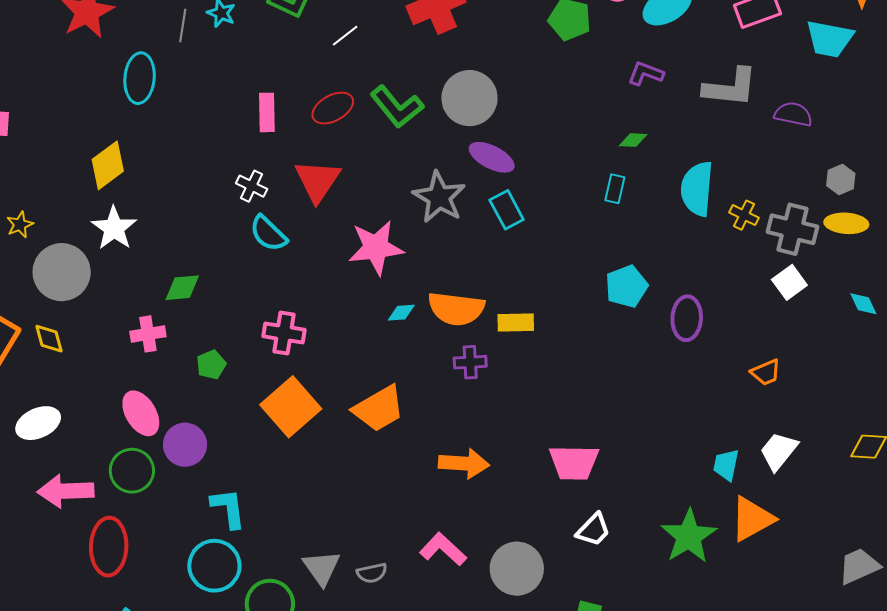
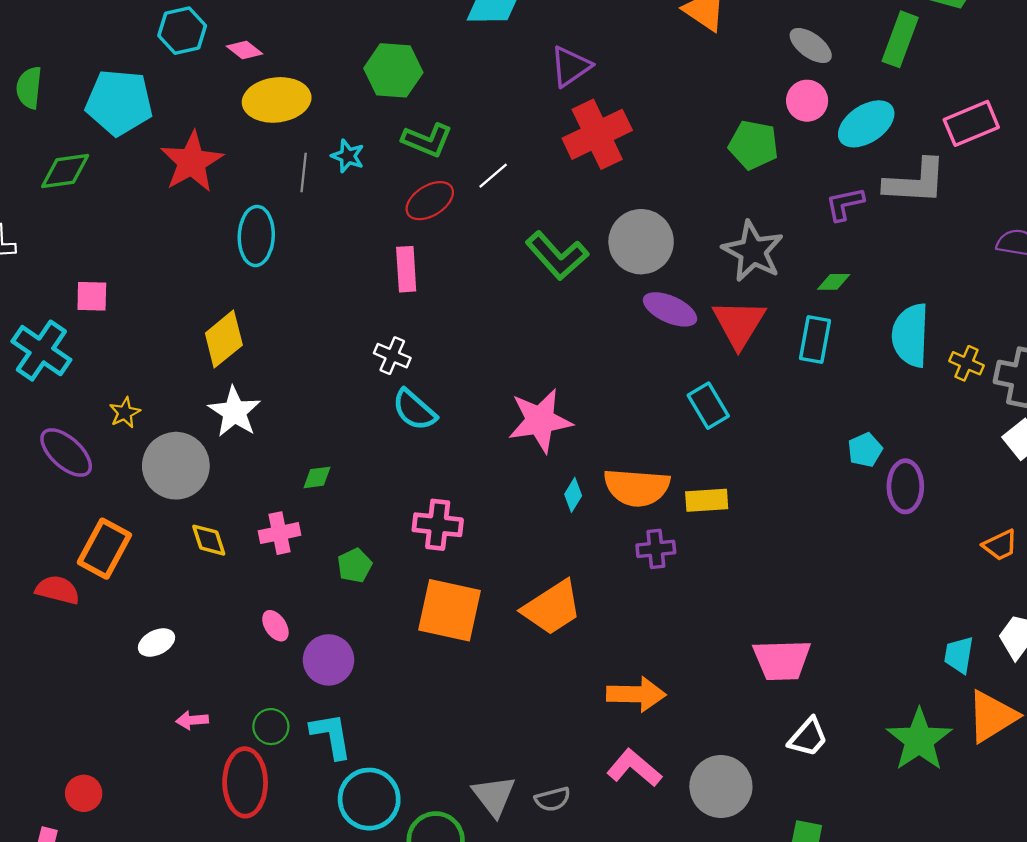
purple L-shape: (646, 74) -> (845, 204), turned -30
gray L-shape: (730, 87) -> (915, 182), moved
red ellipse: (333, 108) -> (430, 201), moved
red triangle: (317, 181) -> (739, 324), moved
cyan rectangle: (615, 189) -> (815, 340), size x1.4
gray star: (439, 197) -> (753, 251), moved
cyan rectangle: (507, 210) -> (708, 406), moved
cyan pentagon: (627, 286) -> (865, 450), moved, size x0.7
green diamond: (182, 288) -> (317, 477), size x0.7
cyan diamond: (401, 313) -> (573, 495), turned -52
yellow diamond: (49, 339) -> (209, 540), moved
orange square: (291, 407) -> (449, 610), turned -34
pink ellipse: (141, 413) -> (275, 626), size x0.6
white ellipse: (38, 423) -> (157, 643), size x0.7
orange arrow: (464, 463) -> (636, 694), moved
green circle: (132, 471) -> (271, 727), moved, size x0.7
pink arrow: (66, 491) -> (192, 720), size x0.5
cyan L-shape: (228, 508) -> (331, 736), moved

